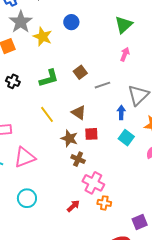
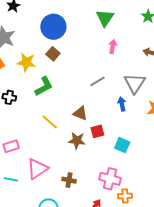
blue circle: (71, 22) -> (53, 27), size x1.6
yellow star: (43, 37) -> (26, 62), moved
brown square: (80, 72) -> (53, 54), moved
cyan square: (126, 138) -> (122, 145), moved
brown cross: (78, 159) -> (69, 180), moved

